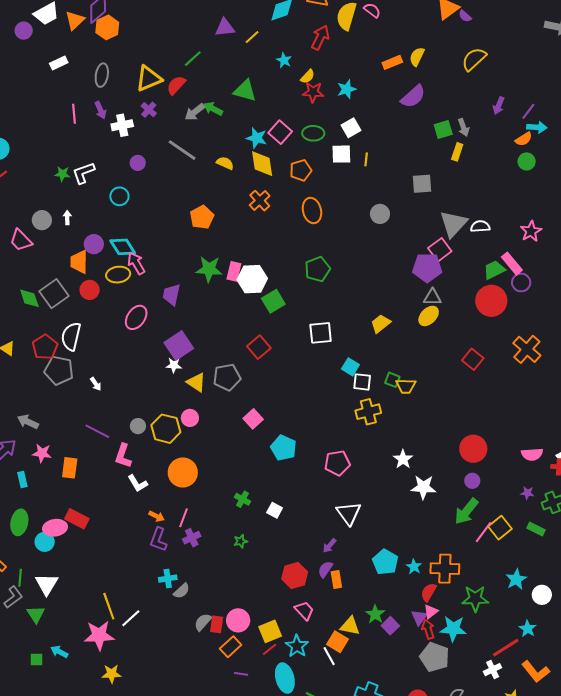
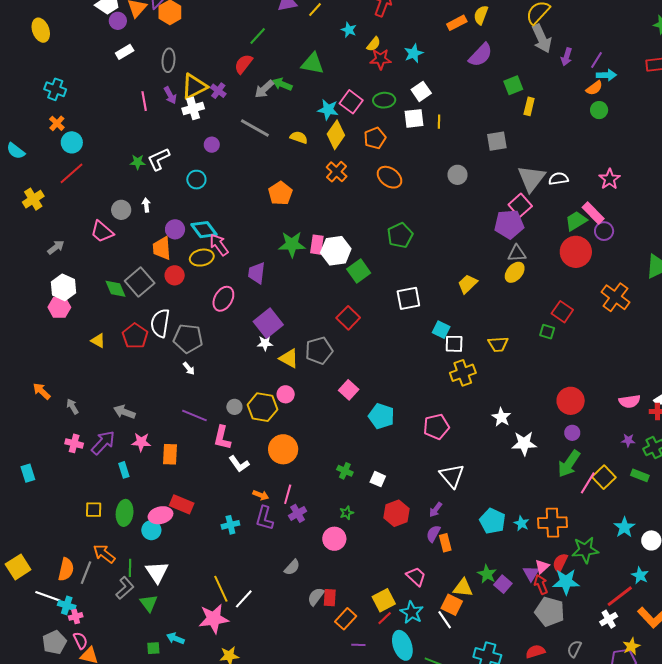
purple circle: (24, 31) -> (118, 21), moved
yellow triangle: (149, 79) -> (194, 86), moved
gray arrow: (463, 127) -> (542, 39), moved, size x1.6
yellow diamond: (262, 164) -> (336, 135), turned 48
orange ellipse: (312, 211) -> (389, 177), turned -35
gray pentagon: (59, 370) -> (188, 338), moved
green square: (392, 380) -> (547, 332), moved
red hexagon: (295, 575) -> (397, 513), moved
cyan cross: (168, 579) -> (230, 525), moved
red semicircle: (429, 592) -> (560, 563), moved
pink circle: (238, 620) -> (334, 539), moved

